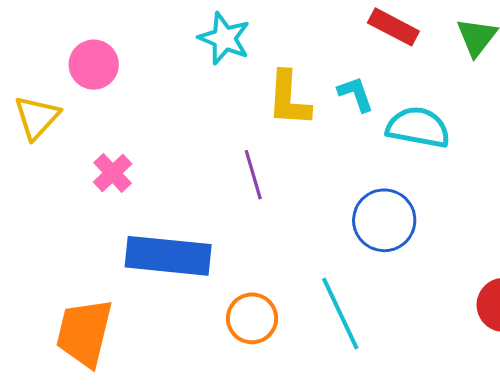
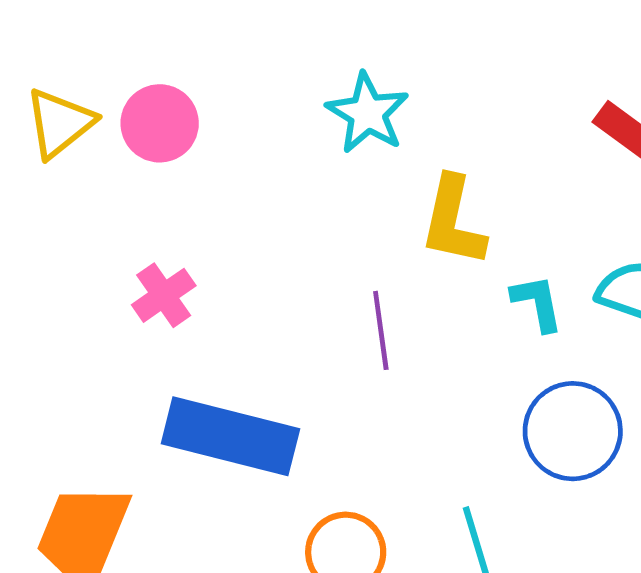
cyan L-shape: (356, 94) -> (537, 303), moved
yellow triangle: (37, 117) -> (60, 123), moved

